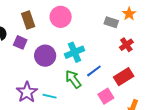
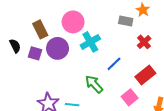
cyan cross: (75, 52) -> (90, 42), moved
purple circle: (45, 56) -> (58, 48), moved
blue line: (94, 71) -> (114, 64), moved

